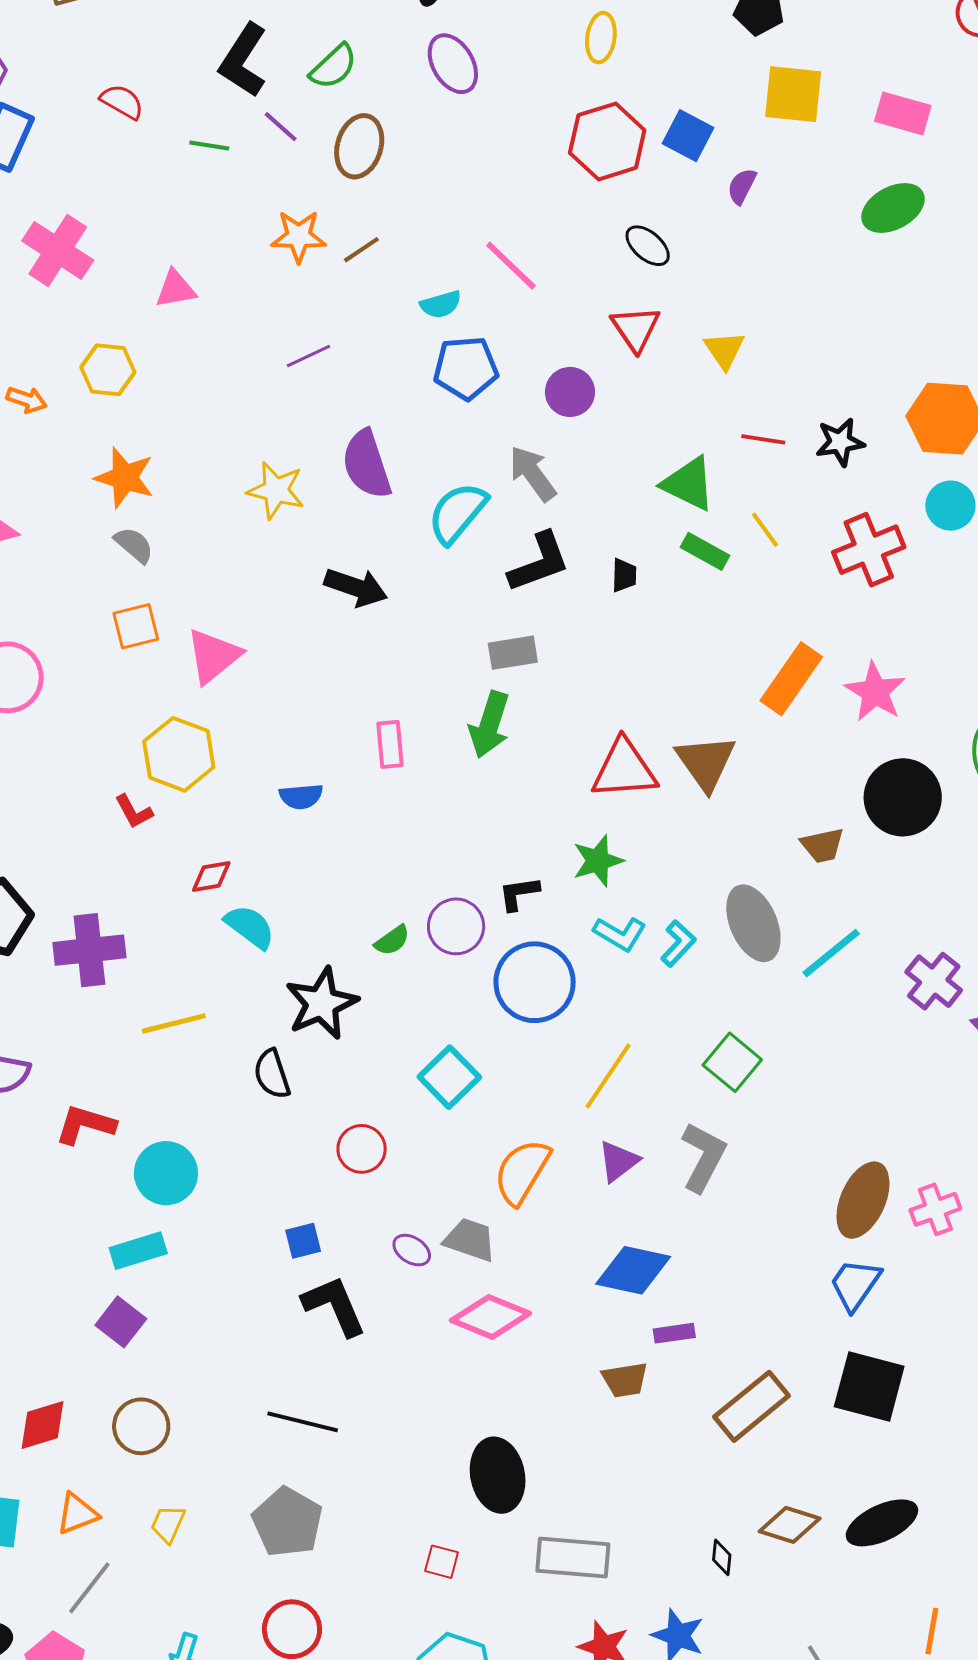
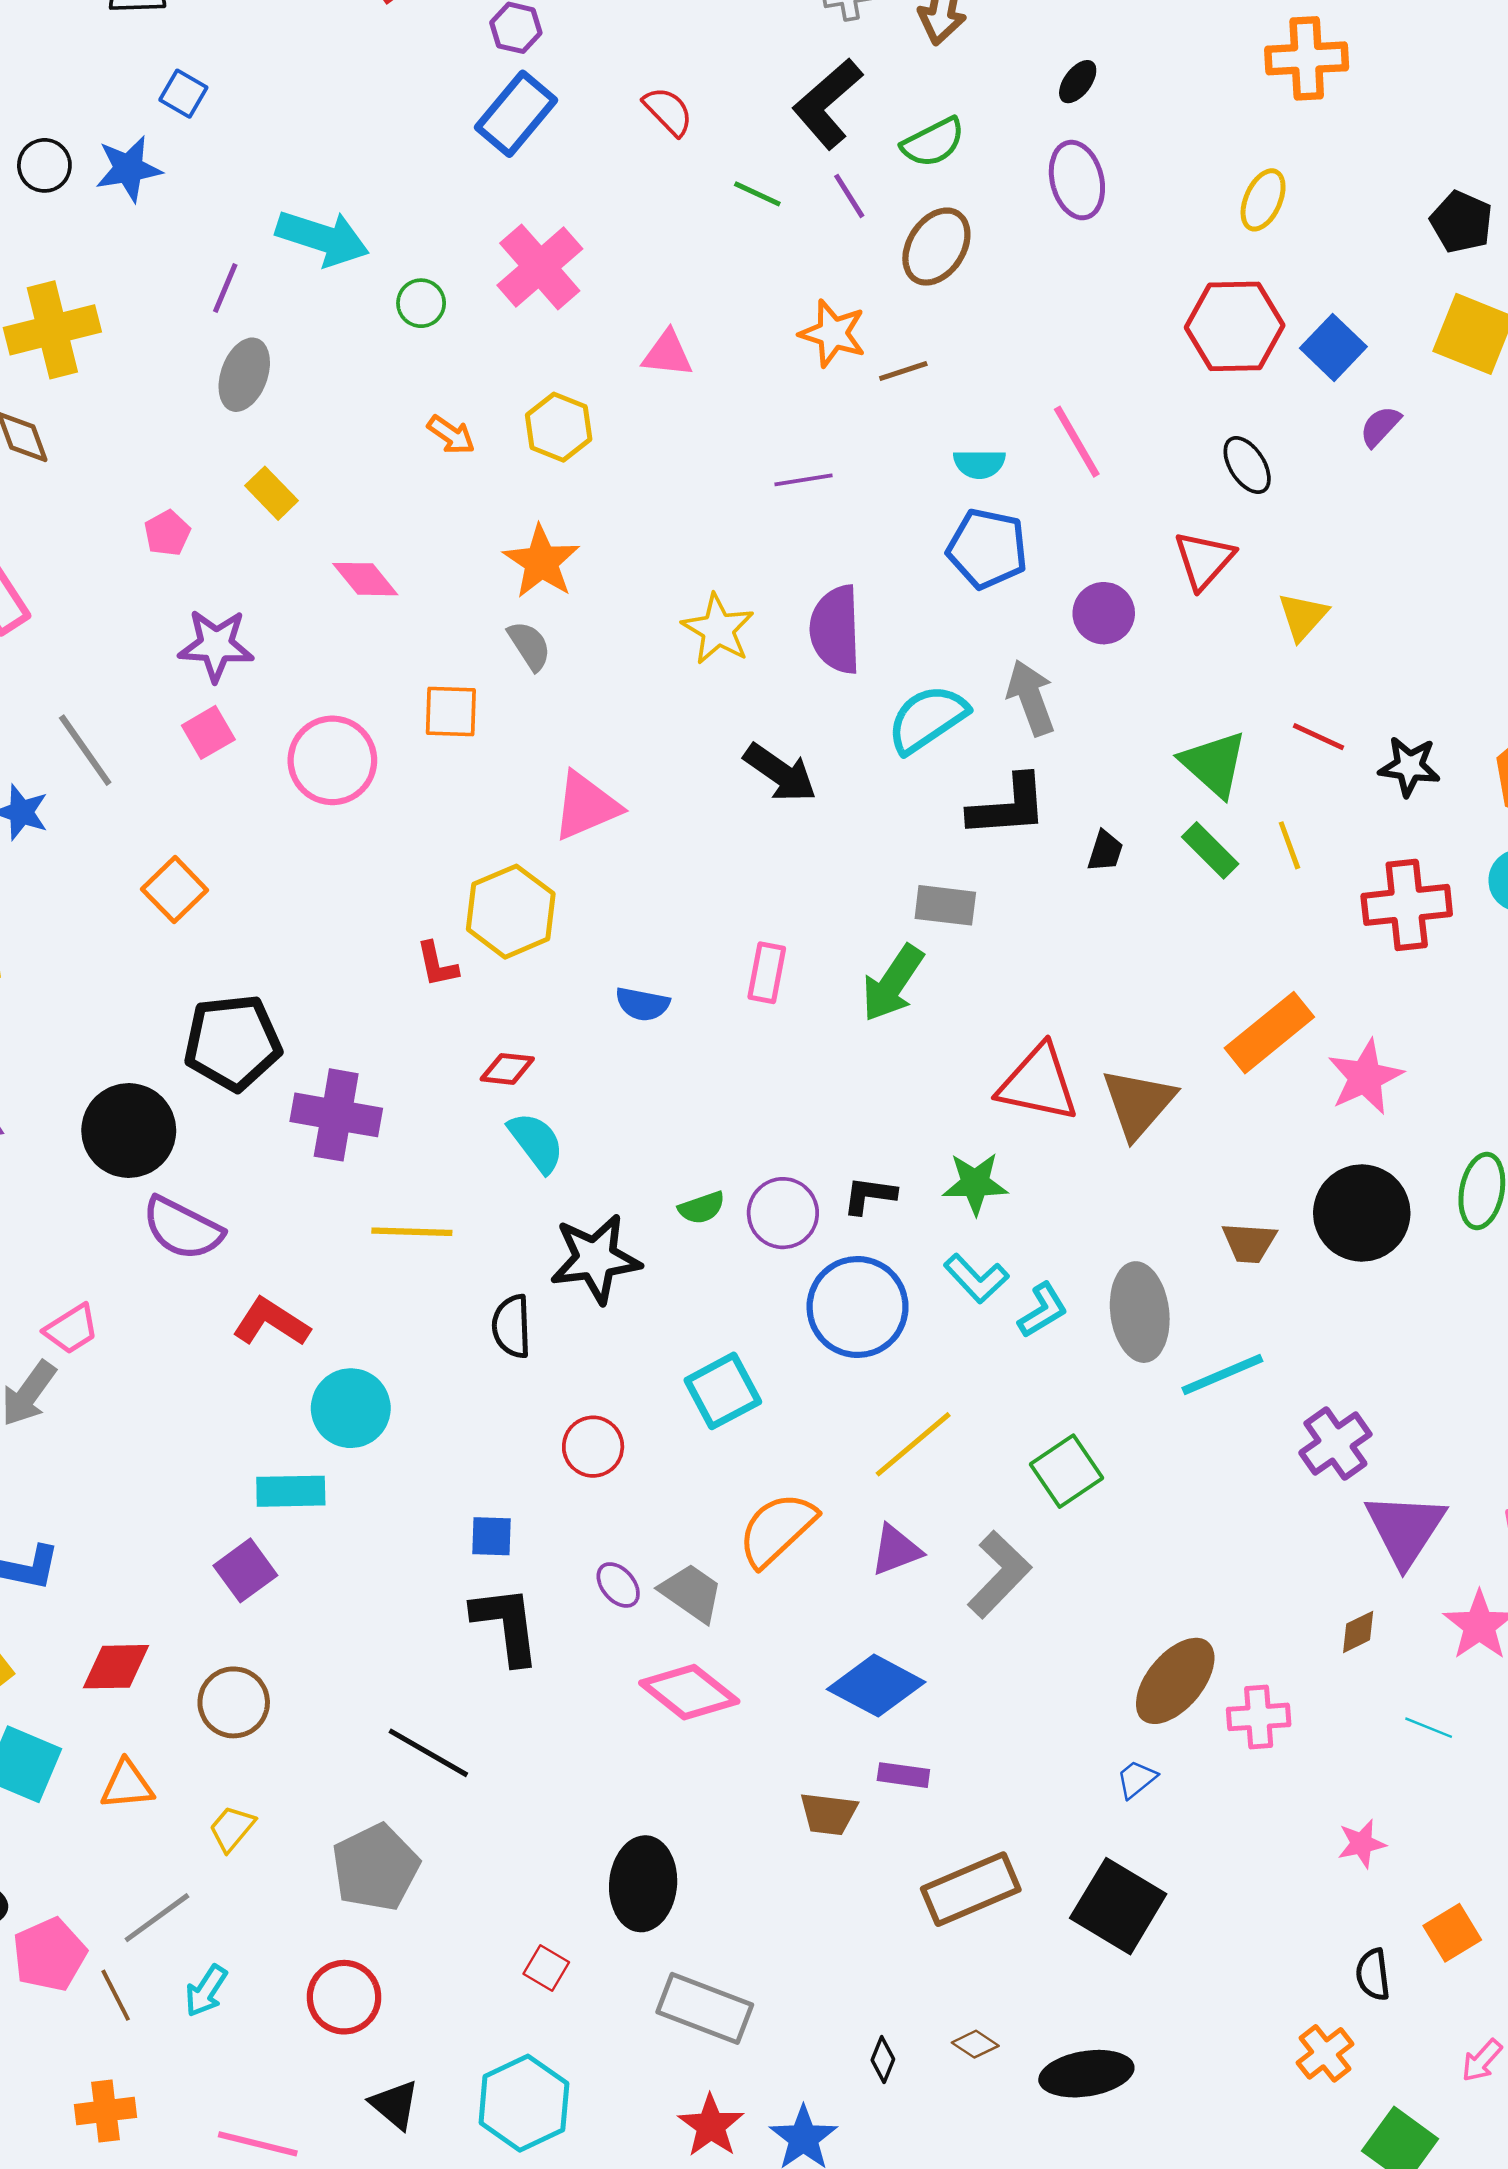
orange square: (136, 626) -> (451, 712), moved
blue trapezoid: (855, 1284) -> (1137, 1779), size x0.6
brown diamond: (790, 1525) -> (975, 2044), size x0.6
gray line: (89, 1588) -> (157, 1918), moved

